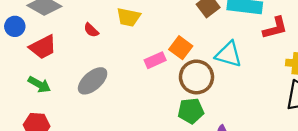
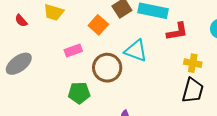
orange square: (181, 48) -> (98, 25), moved
green pentagon: (191, 111) -> (79, 93), moved

